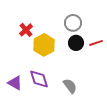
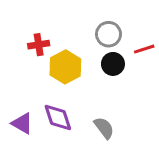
red cross: (26, 30) -> (39, 45), turned 32
red line: (96, 43) -> (144, 49), moved

